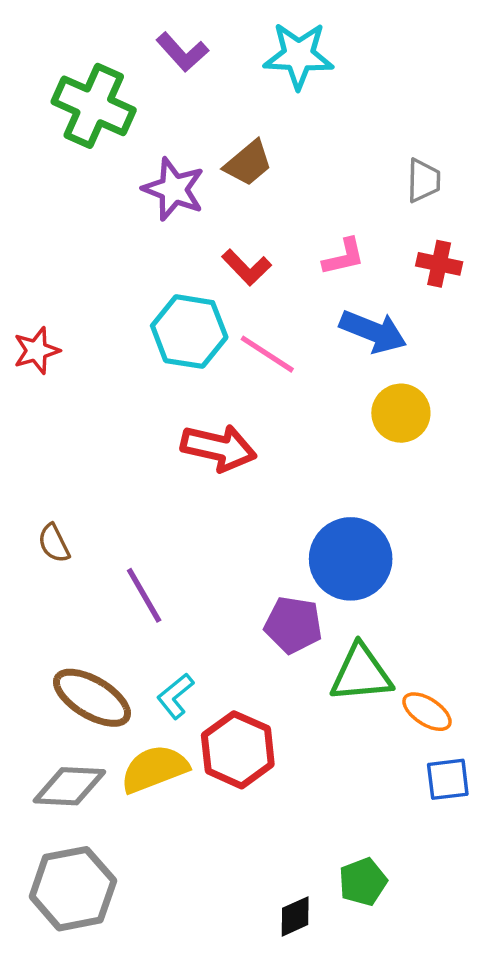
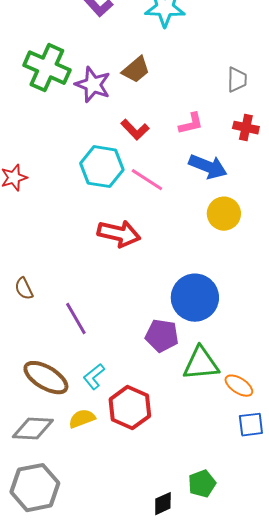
green cross: (94, 106) -> (47, 68), moved
yellow semicircle: (154, 769) -> (82, 419), size x0.7

